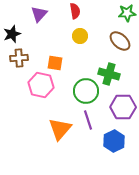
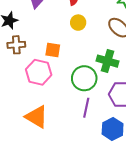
purple line: (88, 120) -> (86, 108), turned 30
orange triangle: (60, 129) -> (37, 117), moved, turned -40

